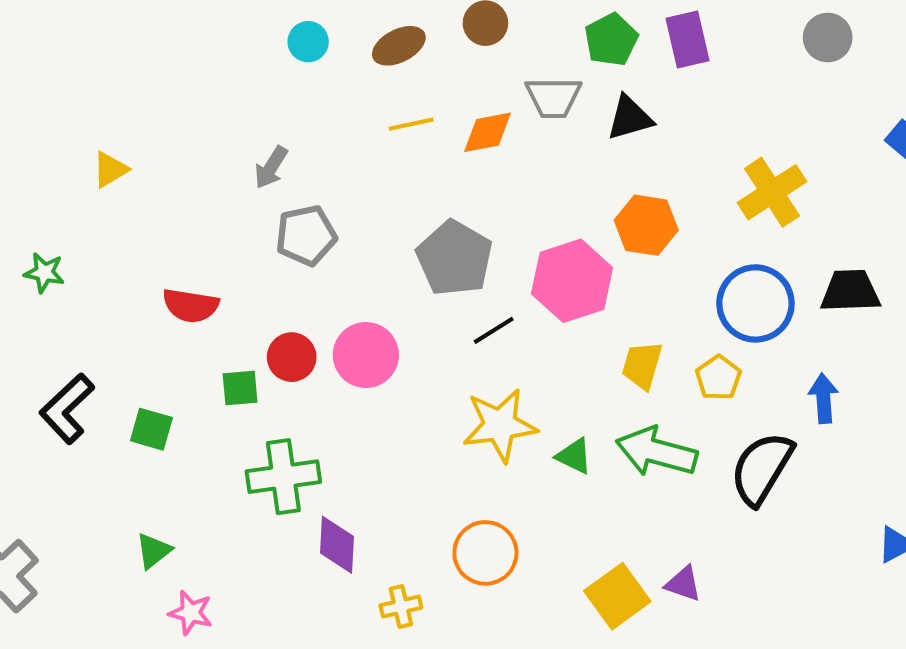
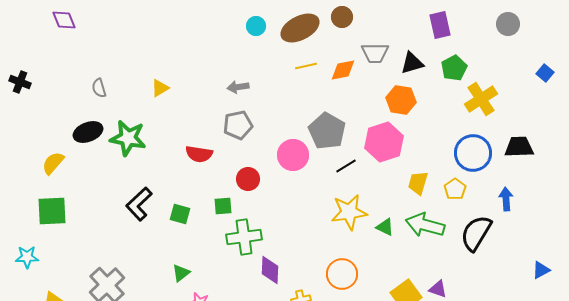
green pentagon: (611, 40) -> (454, 68), moved
brown ellipse: (399, 46) -> (300, 28), size x1.5
gray arrow: (271, 167) -> (238, 87), turned 50
orange hexagon: (646, 225) -> (401, 100), moved
gray pentagon: (306, 235) -> (238, 125), moved
green star: (44, 273) -> (128, 138), size x1.8
pink circle: (366, 355) -> (293, 155), moved
green square: (240, 388) -> (223, 206), moved

